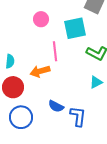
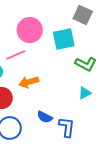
pink circle: (41, 19) -> (30, 30), size x1.6
pink line: (55, 51) -> (16, 55), moved, turned 72

